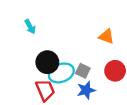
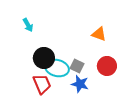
cyan ellipse: (61, 73) -> (57, 68), turned 35
blue star: (86, 90) -> (80, 84), turned 30

